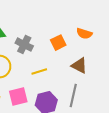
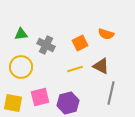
yellow line: (39, 72) -> (75, 69), moved
gray line: (73, 96) -> (111, 93), moved

